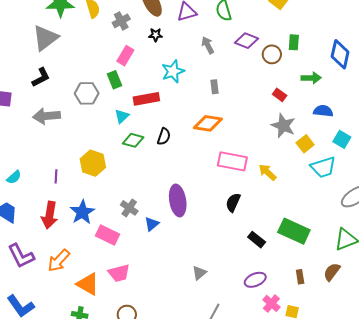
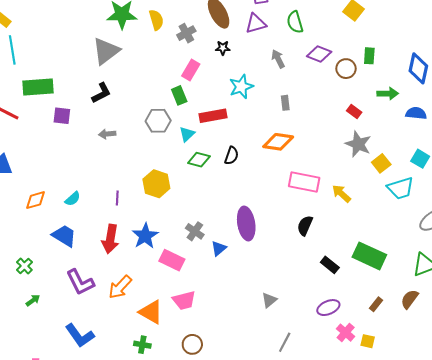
gray hexagon: (87, 93) -> (158, 121), moved
blue semicircle: (323, 111) -> (416, 113), moved
gray arrow: (46, 116) -> (107, 134), size x0.6
brown rectangle: (300, 277) -> (376, 304), turned 48

